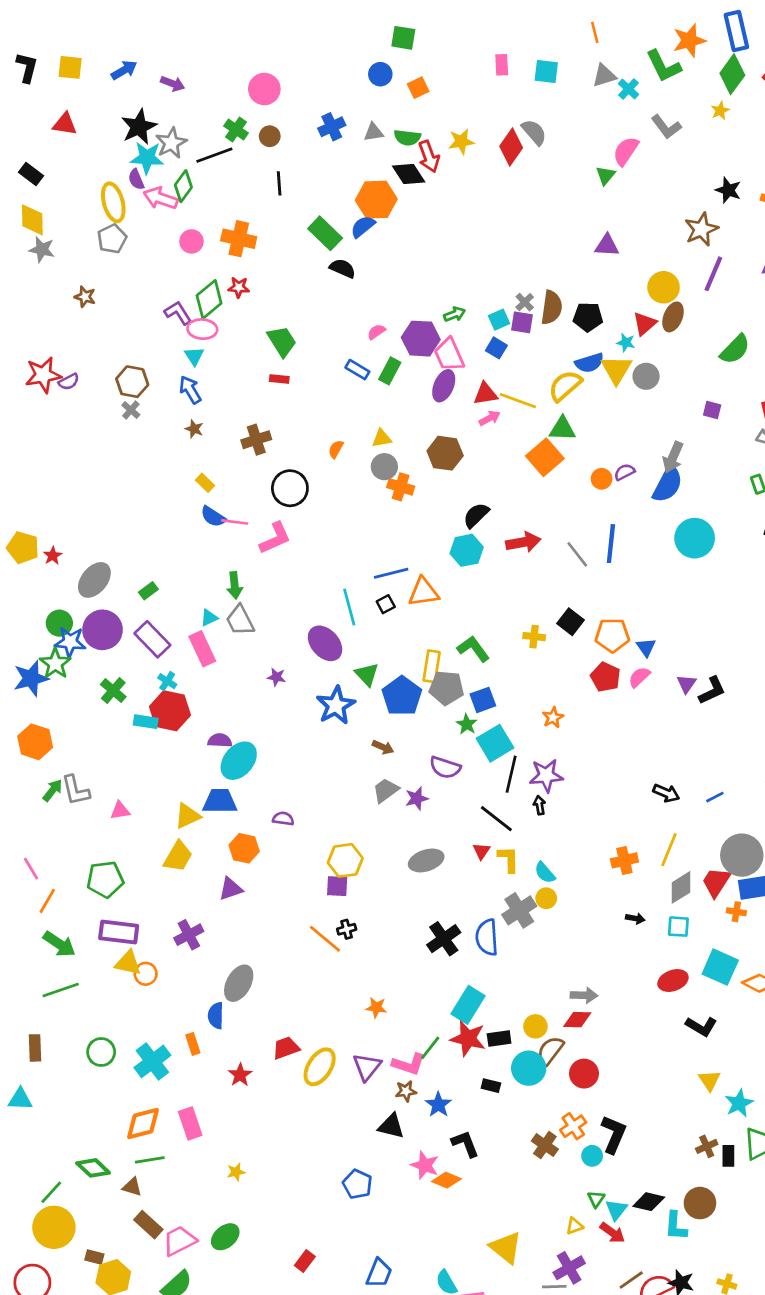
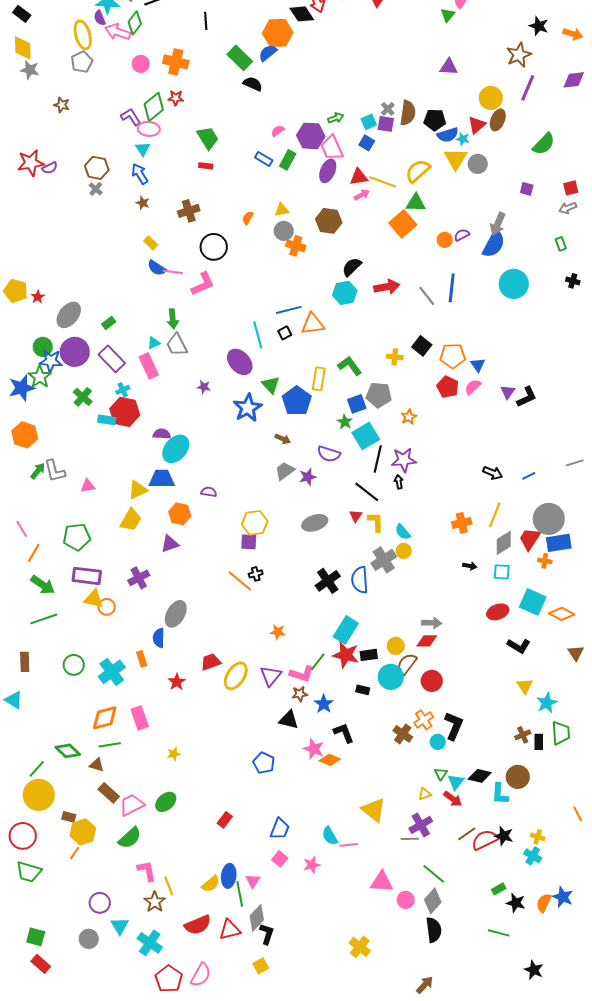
blue semicircle: (589, 363) -> (448, 135), moved
cyan cross: (167, 681) -> (123, 390), turned 32
gray pentagon: (446, 688) -> (379, 395), moved
cyan triangle: (20, 1099) -> (14, 700), turned 30

